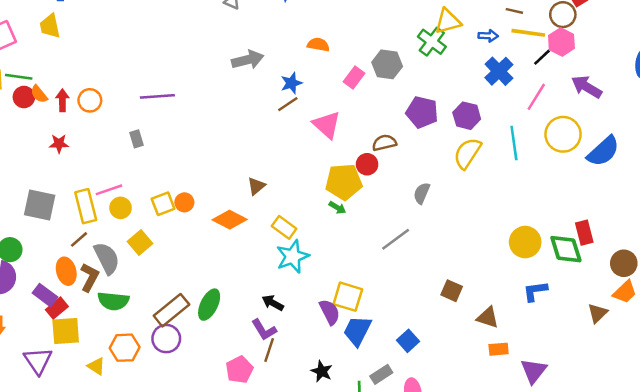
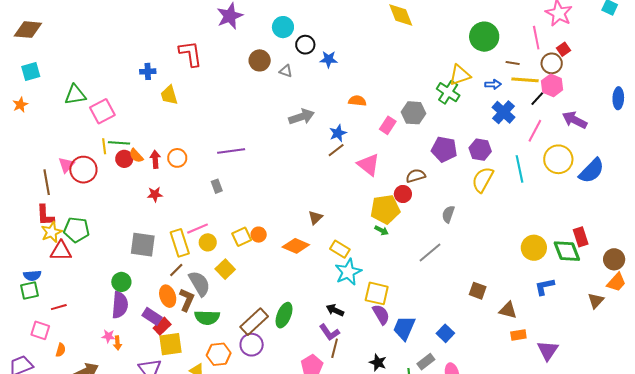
yellow trapezoid: (50, 26) -> (169, 95), moved
yellow square: (348, 297) -> (377, 293), moved

